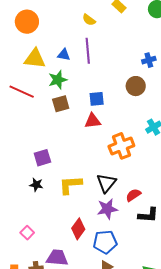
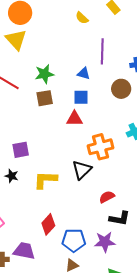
purple line: (88, 51) -> (102, 51), moved
blue triangle: (64, 55) -> (84, 73), moved
yellow triangle: (35, 59) -> (16, 40), moved, turned 35
black triangle: (106, 183) -> (82, 170), moved
purple star: (107, 209) -> (105, 242), moved

